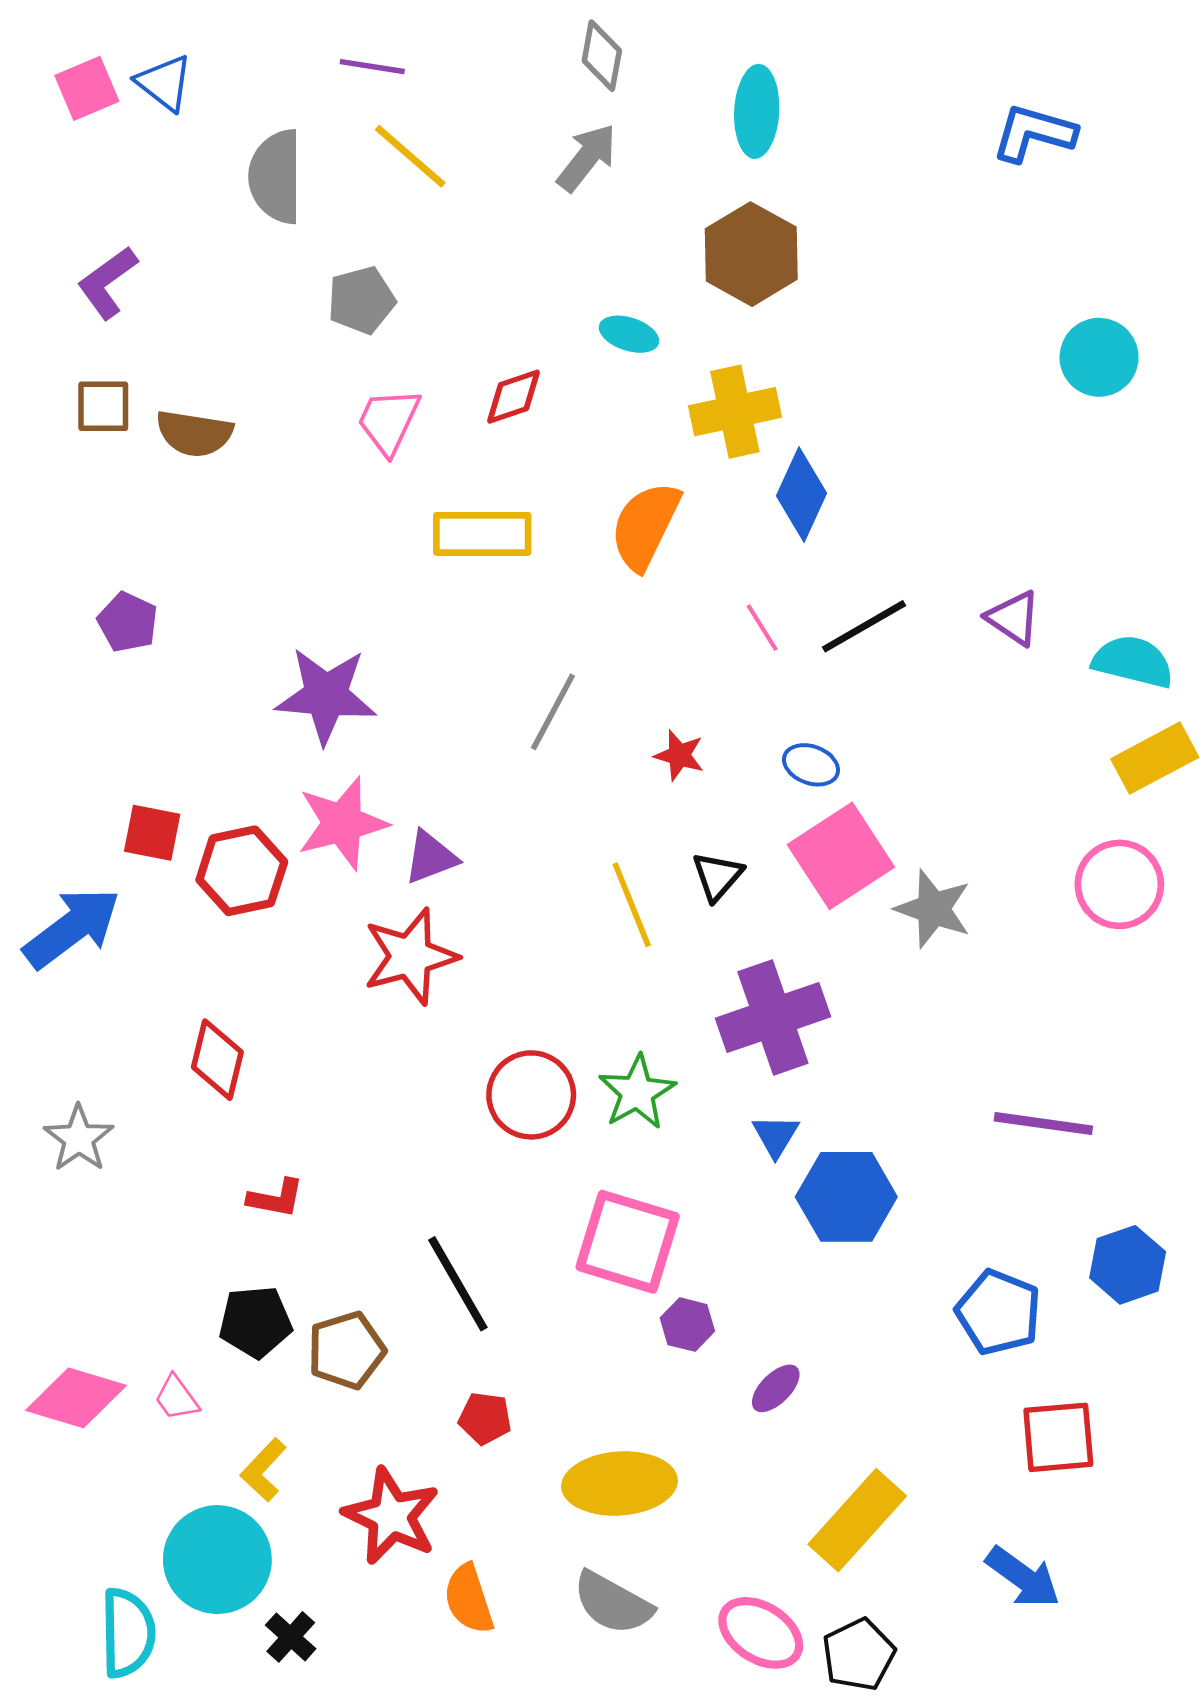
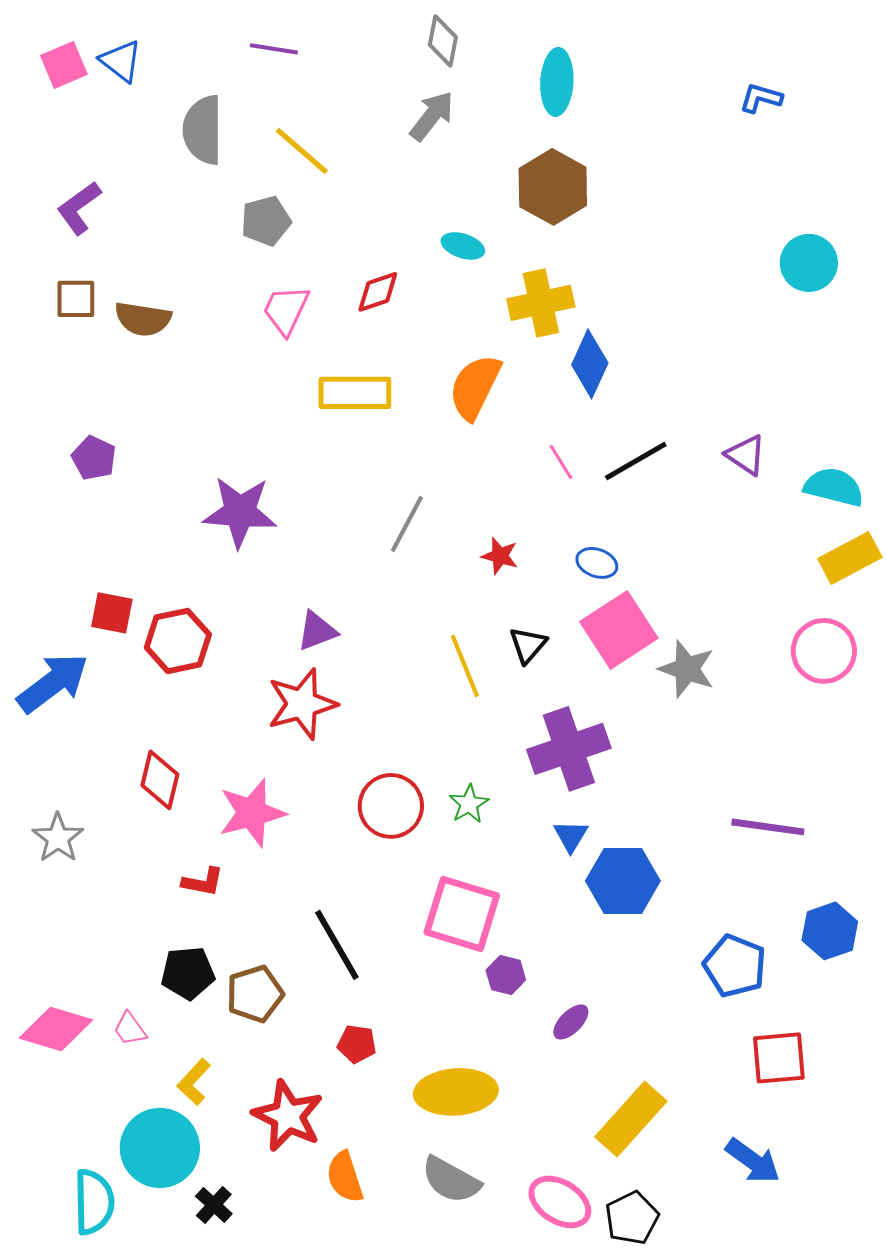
blue L-shape: (1034, 133) -> (761, 98), size x0.7
yellow line: (410, 156) -> (302, 151), moved
pink star: (342, 823) -> (252, 813), moved
green star: (637, 1092) -> (469, 804), size x0.7

